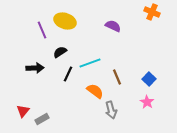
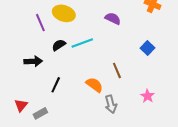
cyan line: (90, 63) -> (82, 43), moved
black line: (68, 74) -> (56, 85), moved
blue square: (149, 79) -> (147, 48), moved

